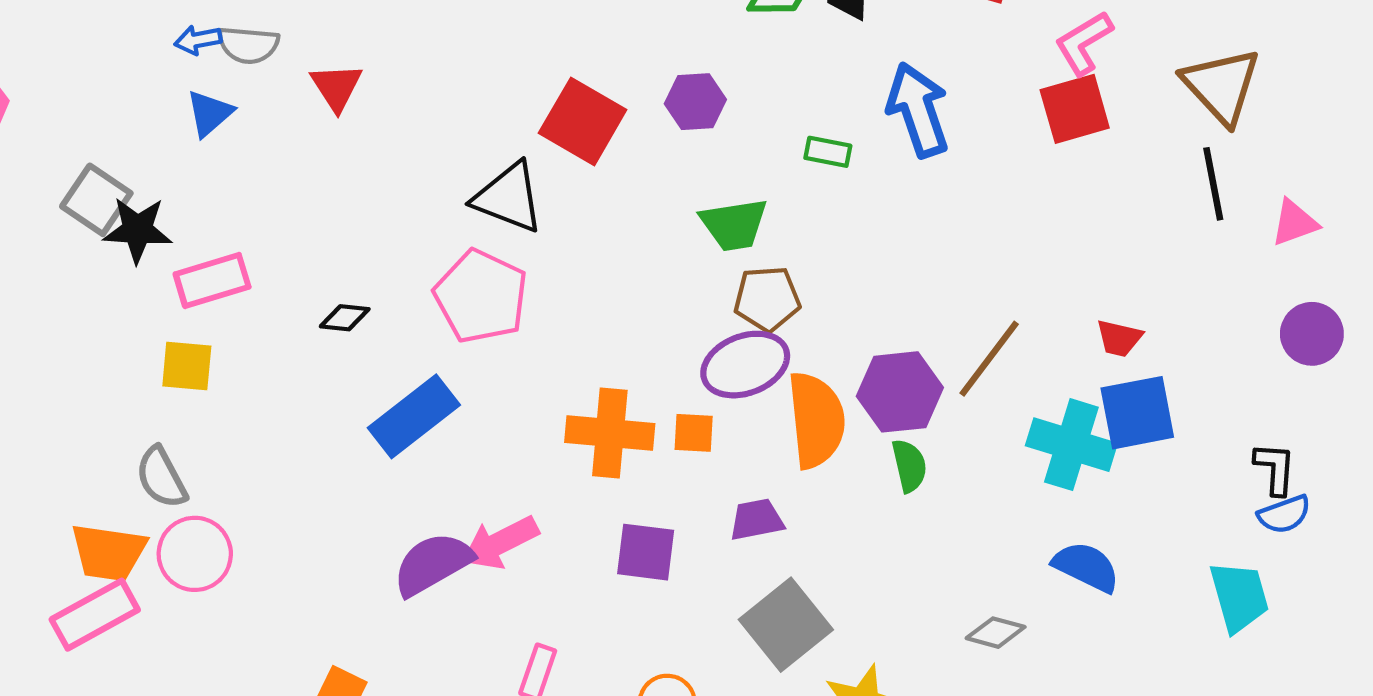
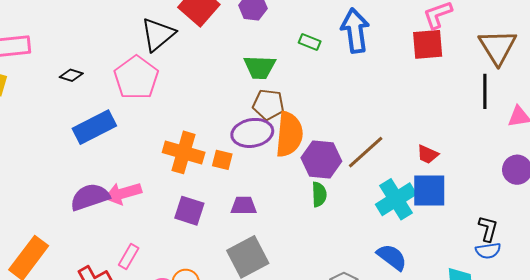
black triangle: (508, 198) -> (158, 34), turned 48
orange semicircle: (816, 420) -> (289, 134), moved
cyan cross: (1071, 445) -> (396, 199), turned 30

